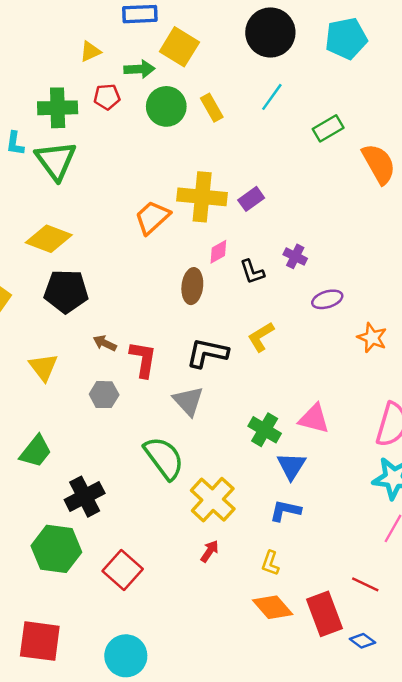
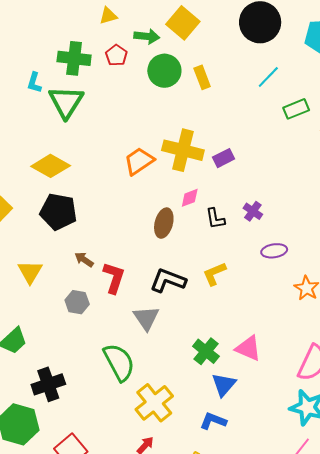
red pentagon: (107, 97) -> (116, 55), turned 30
cyan line: (272, 97) -> (268, 77), moved

